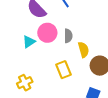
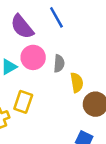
yellow rectangle: (63, 70) -> (23, 102), moved, turned 36

